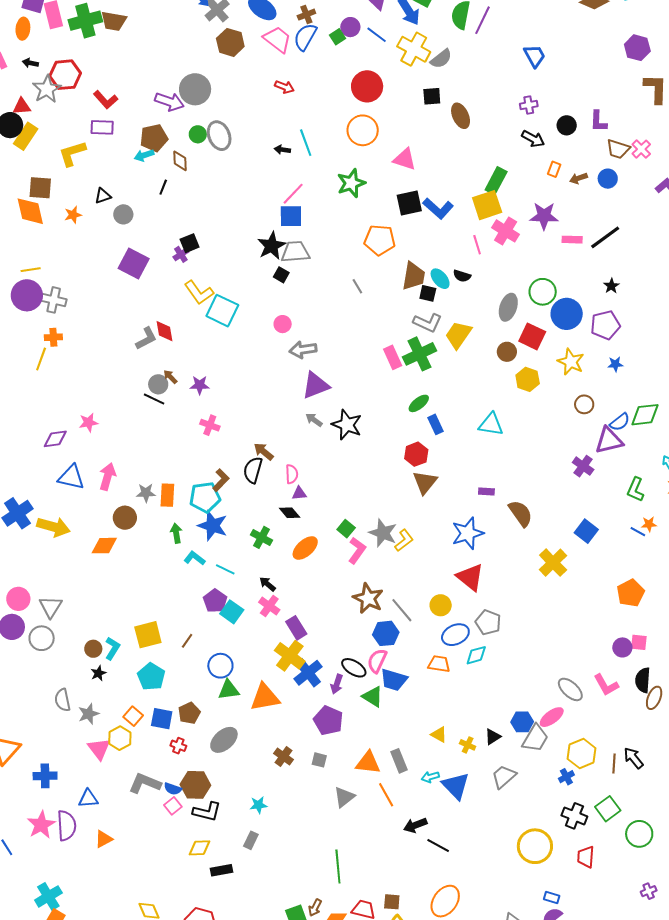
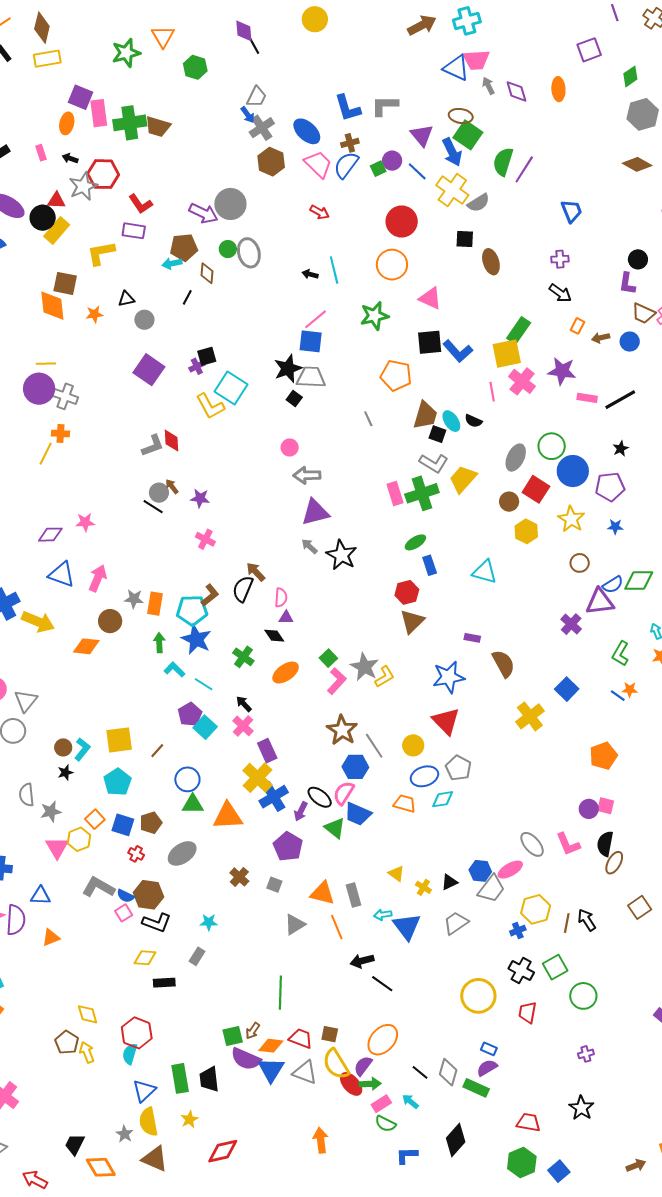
black circle: (567, 125) -> (638, 259), moved
cyan square: (222, 311) -> (231, 388), moved

